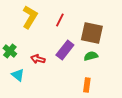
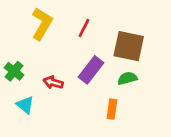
orange rectangle: (87, 85) -> (112, 109), moved

